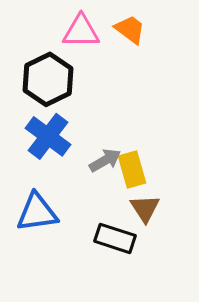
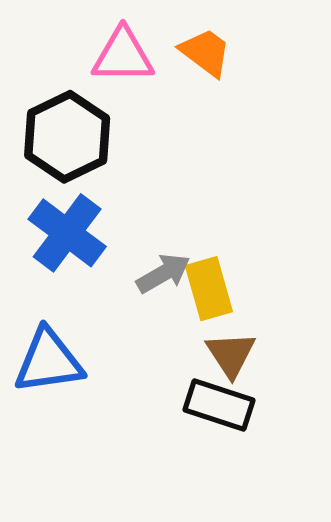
black rectangle: (115, 238) -> (219, 405), moved

